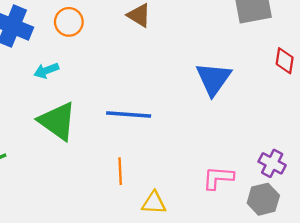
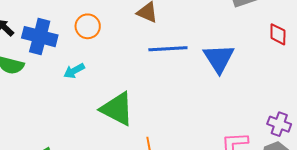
blue line: (129, 114) -> (168, 49), moved
green triangle: (57, 121) -> (117, 109), moved

